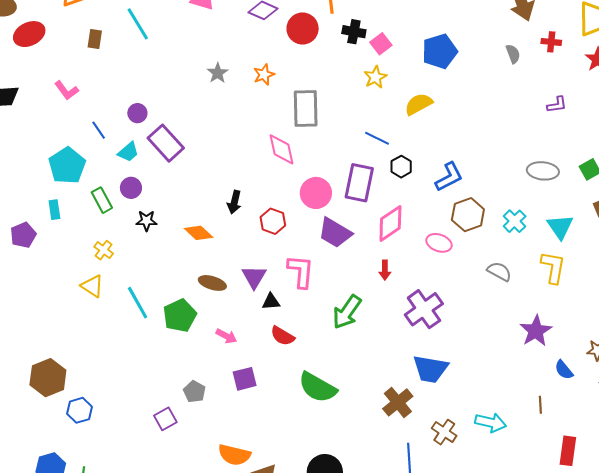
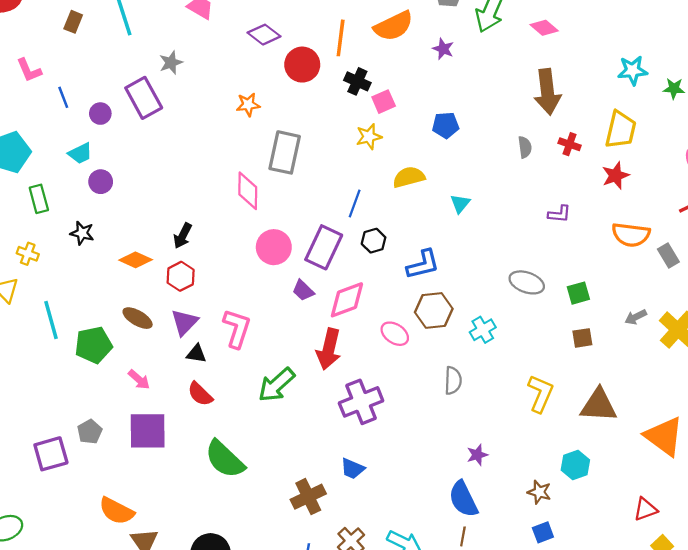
blue pentagon: (440, 51) -> (446, 125), size x0.7
gray star: (218, 73) -> (171, 63), moved
blue line: (99, 130) -> (63, 97), moved
blue line: (377, 138) -> (355, 204), turned 70
purple rectangle: (166, 143) -> (144, 98), moved
purple circle: (131, 188) -> (101, 182), moved
red hexagon: (273, 221) -> (181, 276), moved
cyan triangle: (560, 227) -> (460, 204), moved, size x0.7
orange diamond: (199, 233) -> (136, 260), turned -32
purple trapezoid: (335, 233) -> (303, 290), moved, size x0.6
yellow cross: (104, 250) -> (28, 254), turned -30
yellow L-shape: (553, 267) -> (540, 394), moved
red arrow: (385, 270) -> (329, 349), size x1.8
gray semicircle: (499, 271) -> (453, 381), turned 50
purple star: (536, 331) -> (477, 455), size x0.6
blue trapezoid: (430, 369) -> (353, 469), size x0.6
blue semicircle: (564, 370) -> (463, 499), moved, size x1.6
purple square: (245, 379) -> (148, 431), size x1.5
purple square: (165, 419) -> (51, 454), size x1.4

